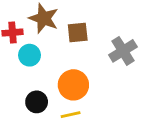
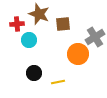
orange circle: (73, 85) -> (78, 54), moved

